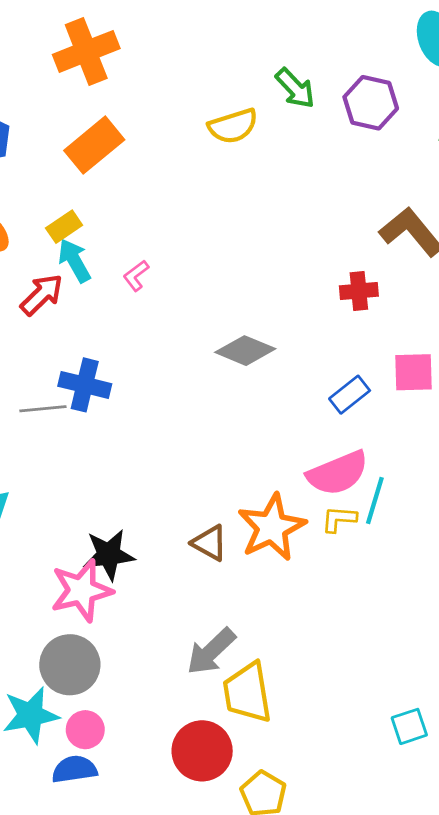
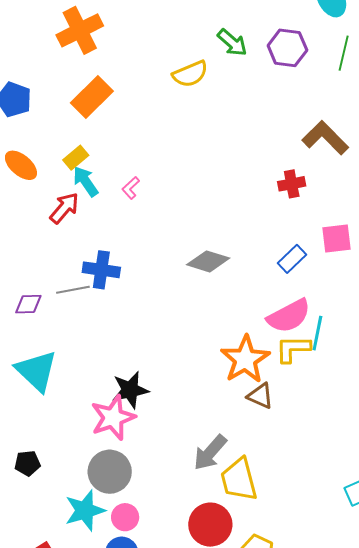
gray diamond: (245, 351) -> (208, 261), moved
yellow L-shape: (339, 519) -> (293, 349), size x1.4
brown triangle: (210, 543) -> (260, 396), moved

